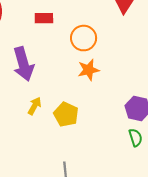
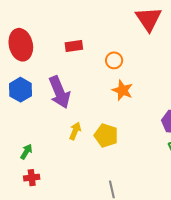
orange circle: (84, 38) -> (114, 60), size x0.7
orange star: (89, 70) -> (122, 90), turned -30

